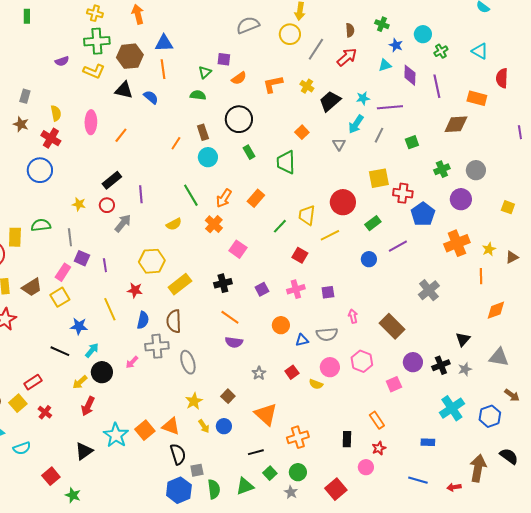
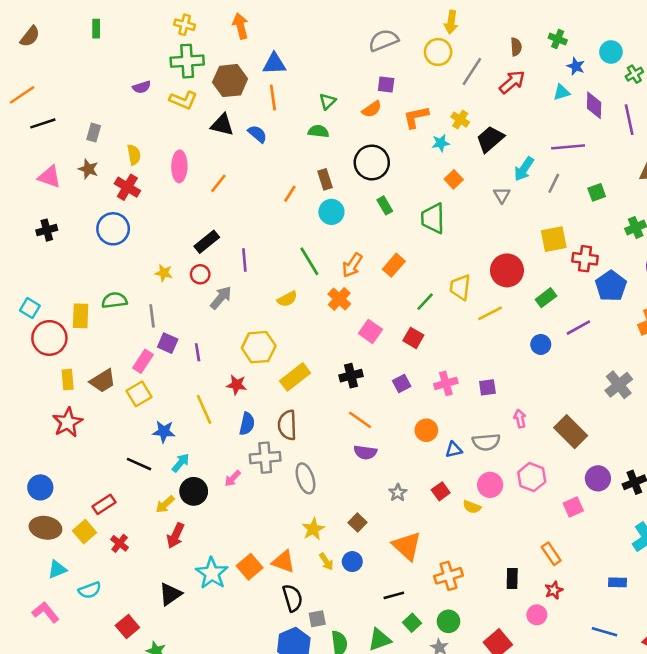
purple square: (224, 59) -> (386, 84), moved
cyan star: (363, 98) -> (441, 143), moved
red square: (300, 255) -> (413, 338), moved

